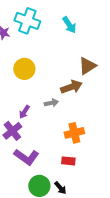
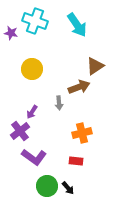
cyan arrow: (69, 25) -> (77, 25), size x1.4
gray arrow: (51, 103) -> (59, 103), turned 96

